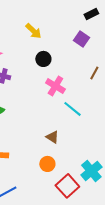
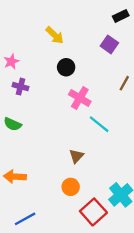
brown triangle: (52, 137) -> (76, 156), turned 40

